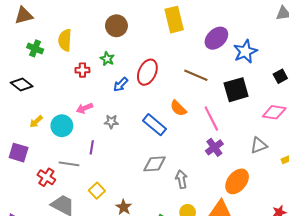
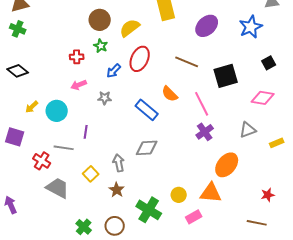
brown circle: (116, 26) -> (100, 20), moved
yellow semicircle: (65, 40) -> (130, 28), moved, turned 50
green cross: (35, 48) -> (18, 29), moved
blue star: (245, 52) -> (251, 27), moved
pink arrow: (85, 108) -> (79, 85), moved
gray star: (111, 122) -> (105, 98), moved
gray arrow: (181, 179) -> (119, 163), moved

